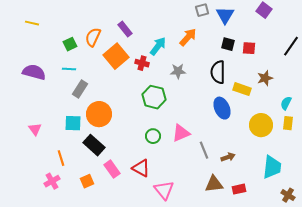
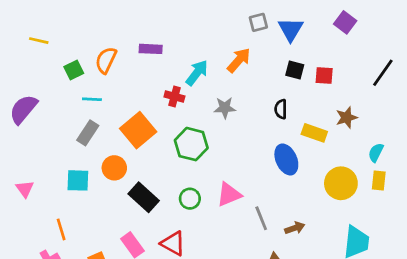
yellow line: (32, 23) -> (39, 41), moved
purple rectangle: (125, 29) -> (151, 49), turned -49
orange square: (116, 56) -> (138, 130), moved
cyan line: (69, 69) -> (92, 99), moved
purple semicircle: (34, 72) -> (23, 109), turned -65
black semicircle: (218, 72) -> (281, 109), size x0.6
orange circle: (99, 114) -> (114, 168), size x0.7
black rectangle: (94, 145) -> (144, 197), moved

